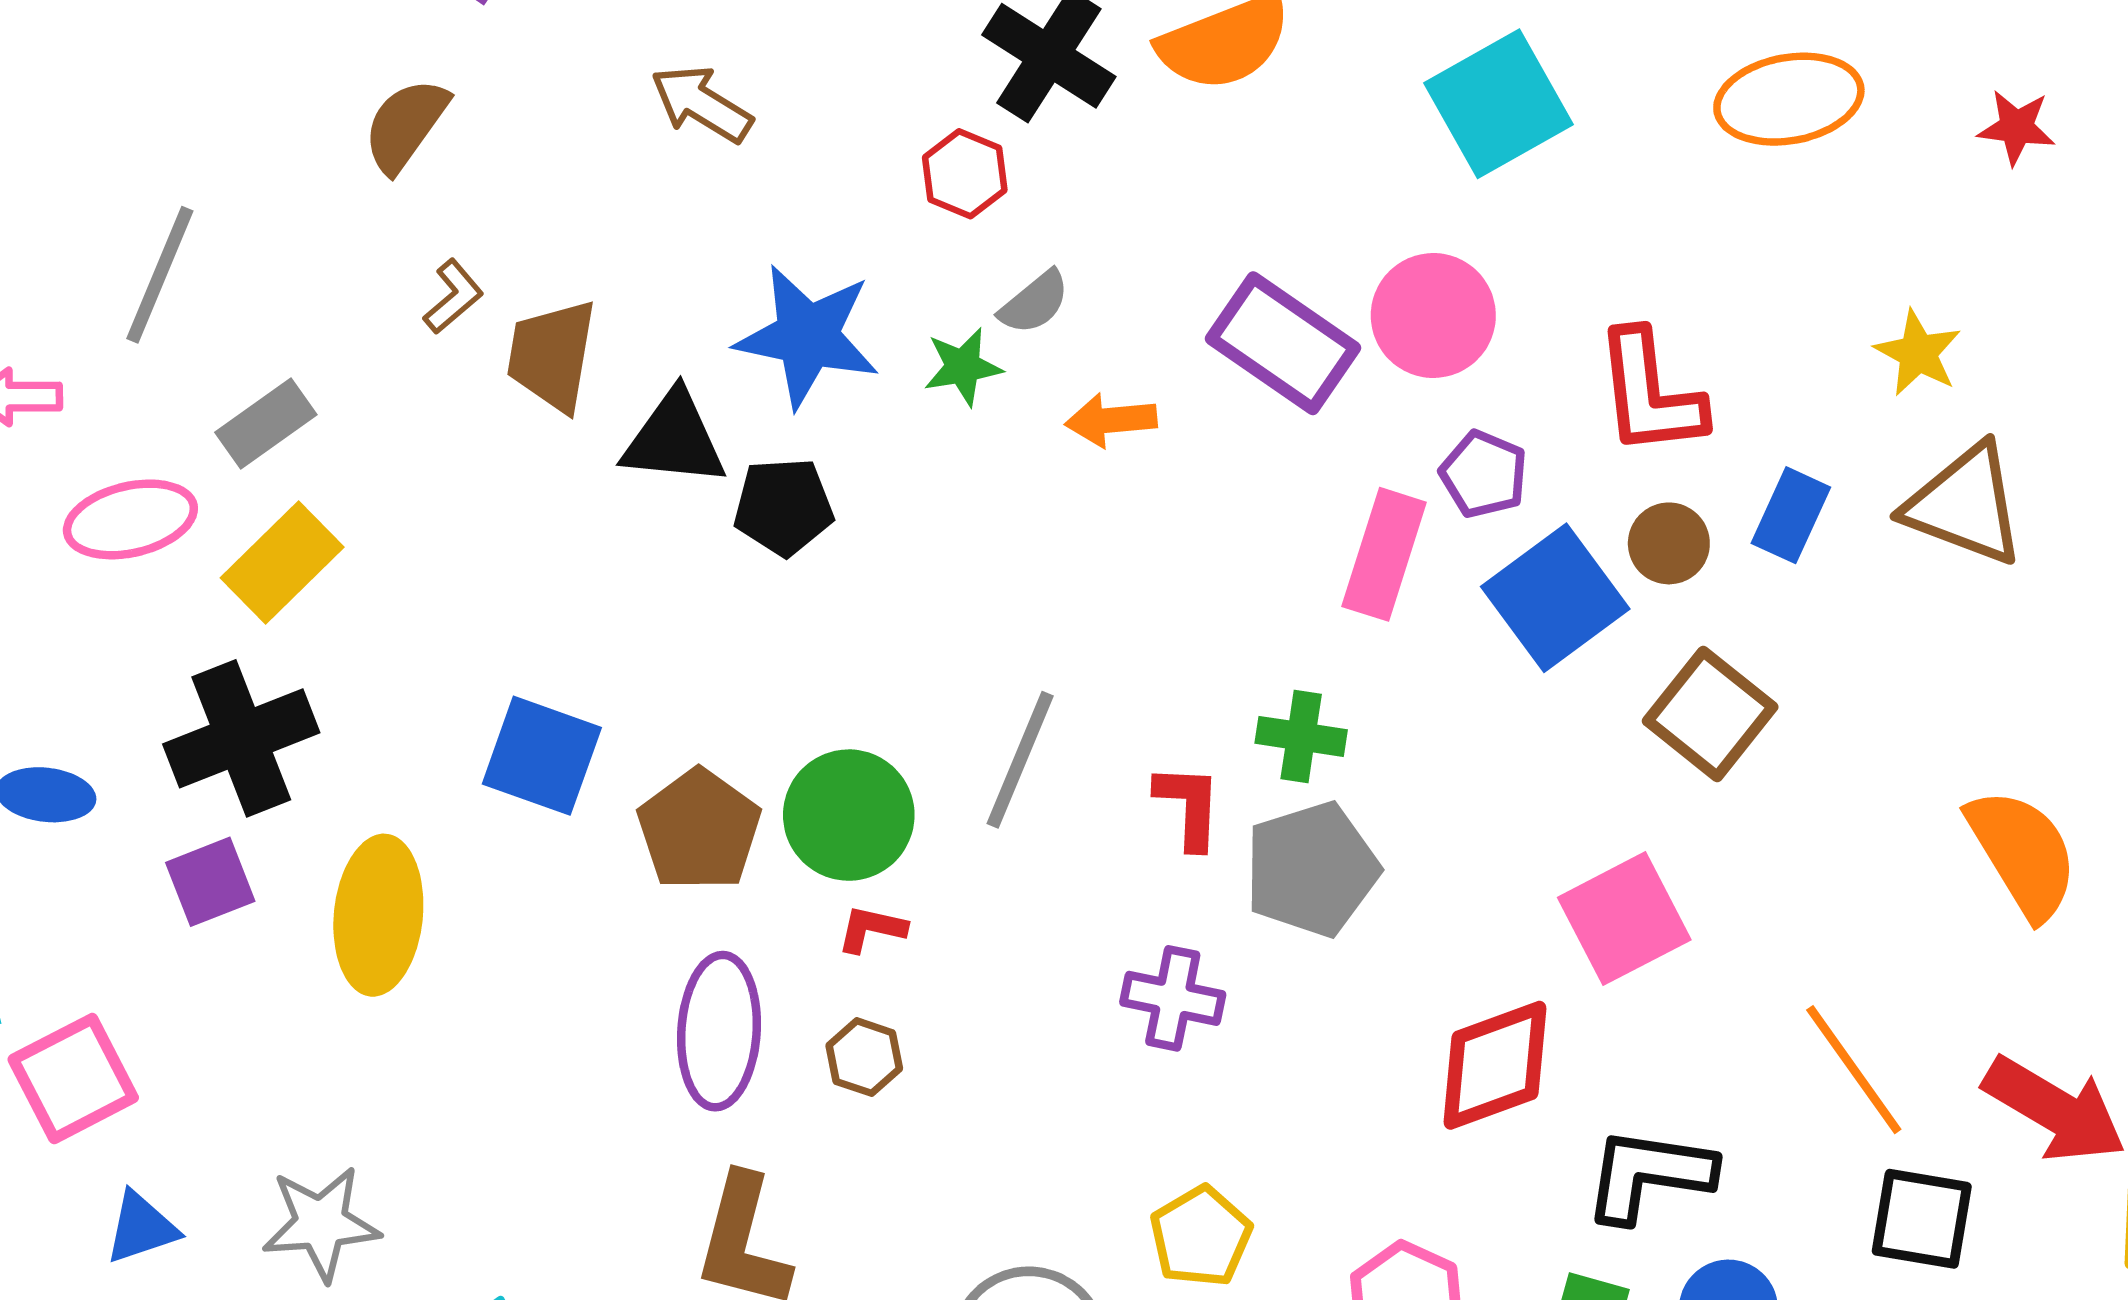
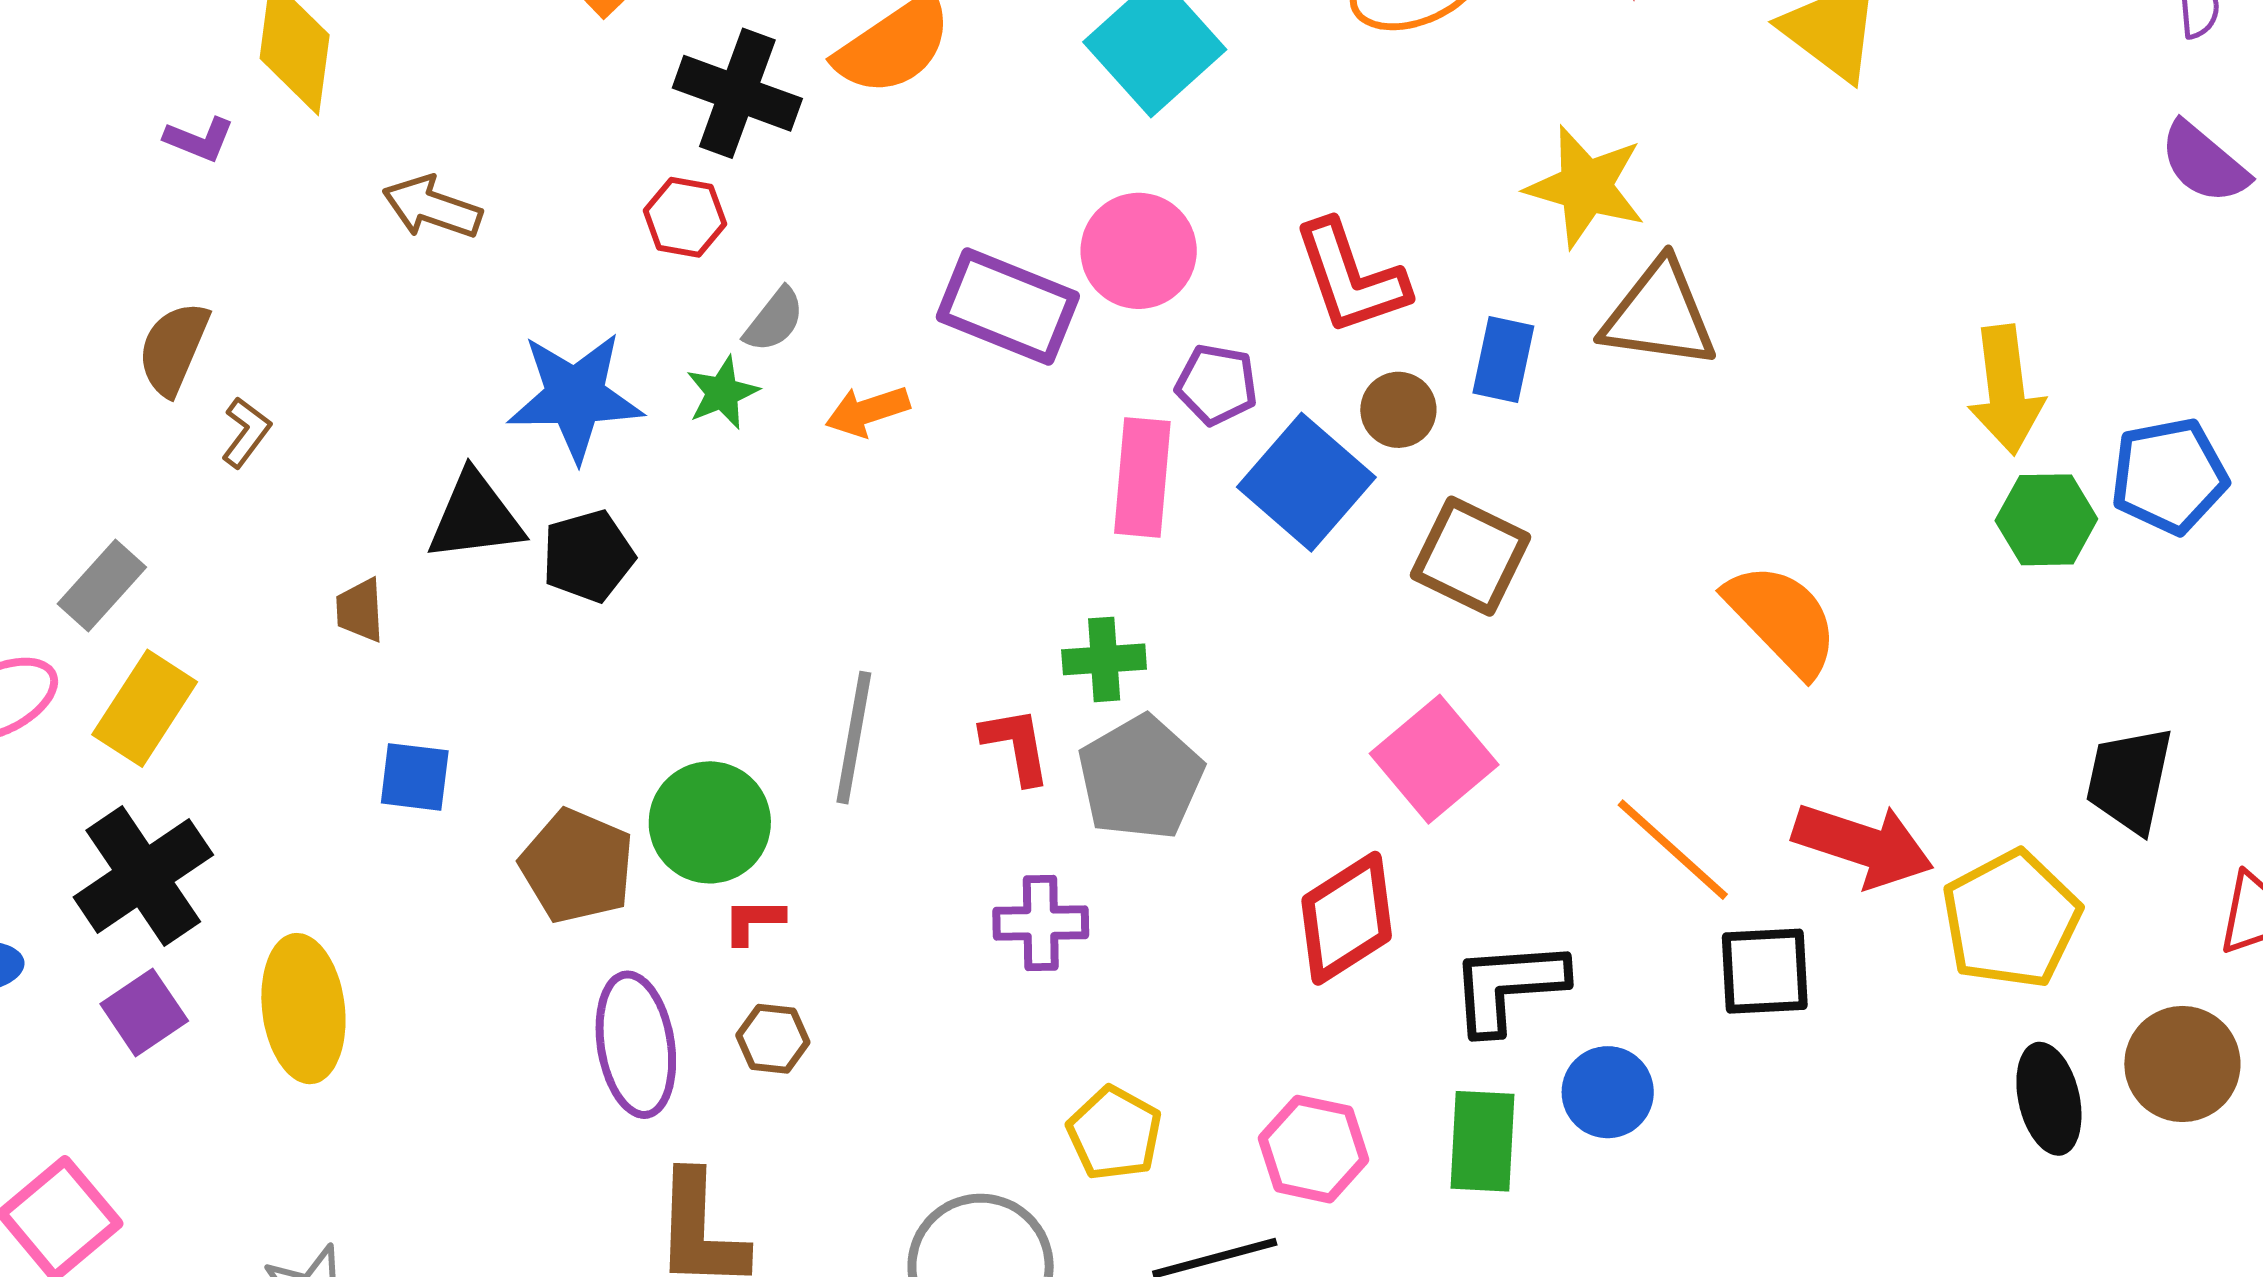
brown semicircle: (406, 125) -> (173, 348), moved
yellow star: (1918, 353) -> (1586, 187), size x1.5
brown trapezoid: (552, 355) -> (360, 610), moved, size x0.6
blue square: (542, 756) -> (415, 777), moved, size x0.7

